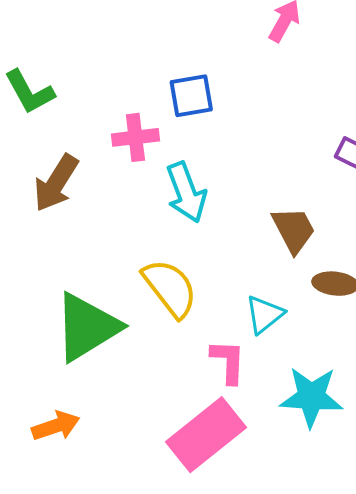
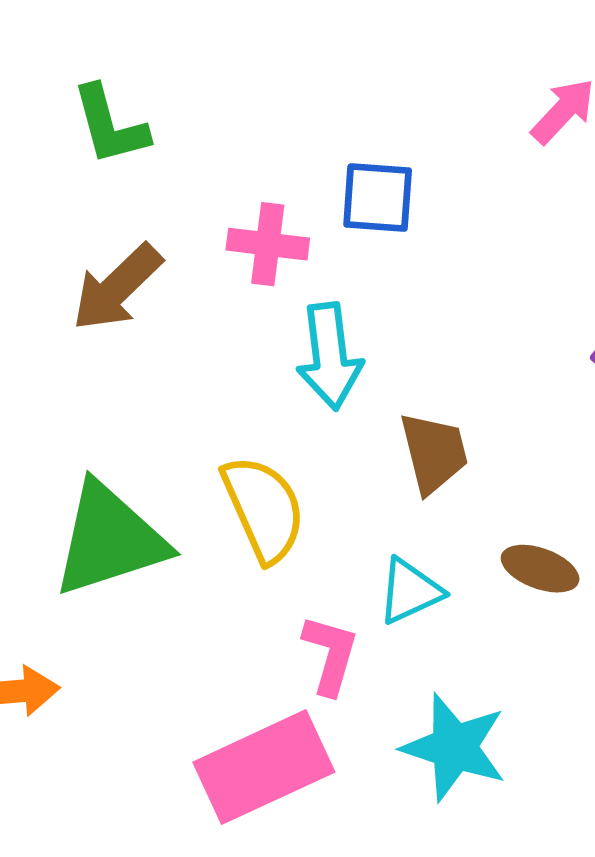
brown trapezoid: (294, 230) -> (434, 453), moved

